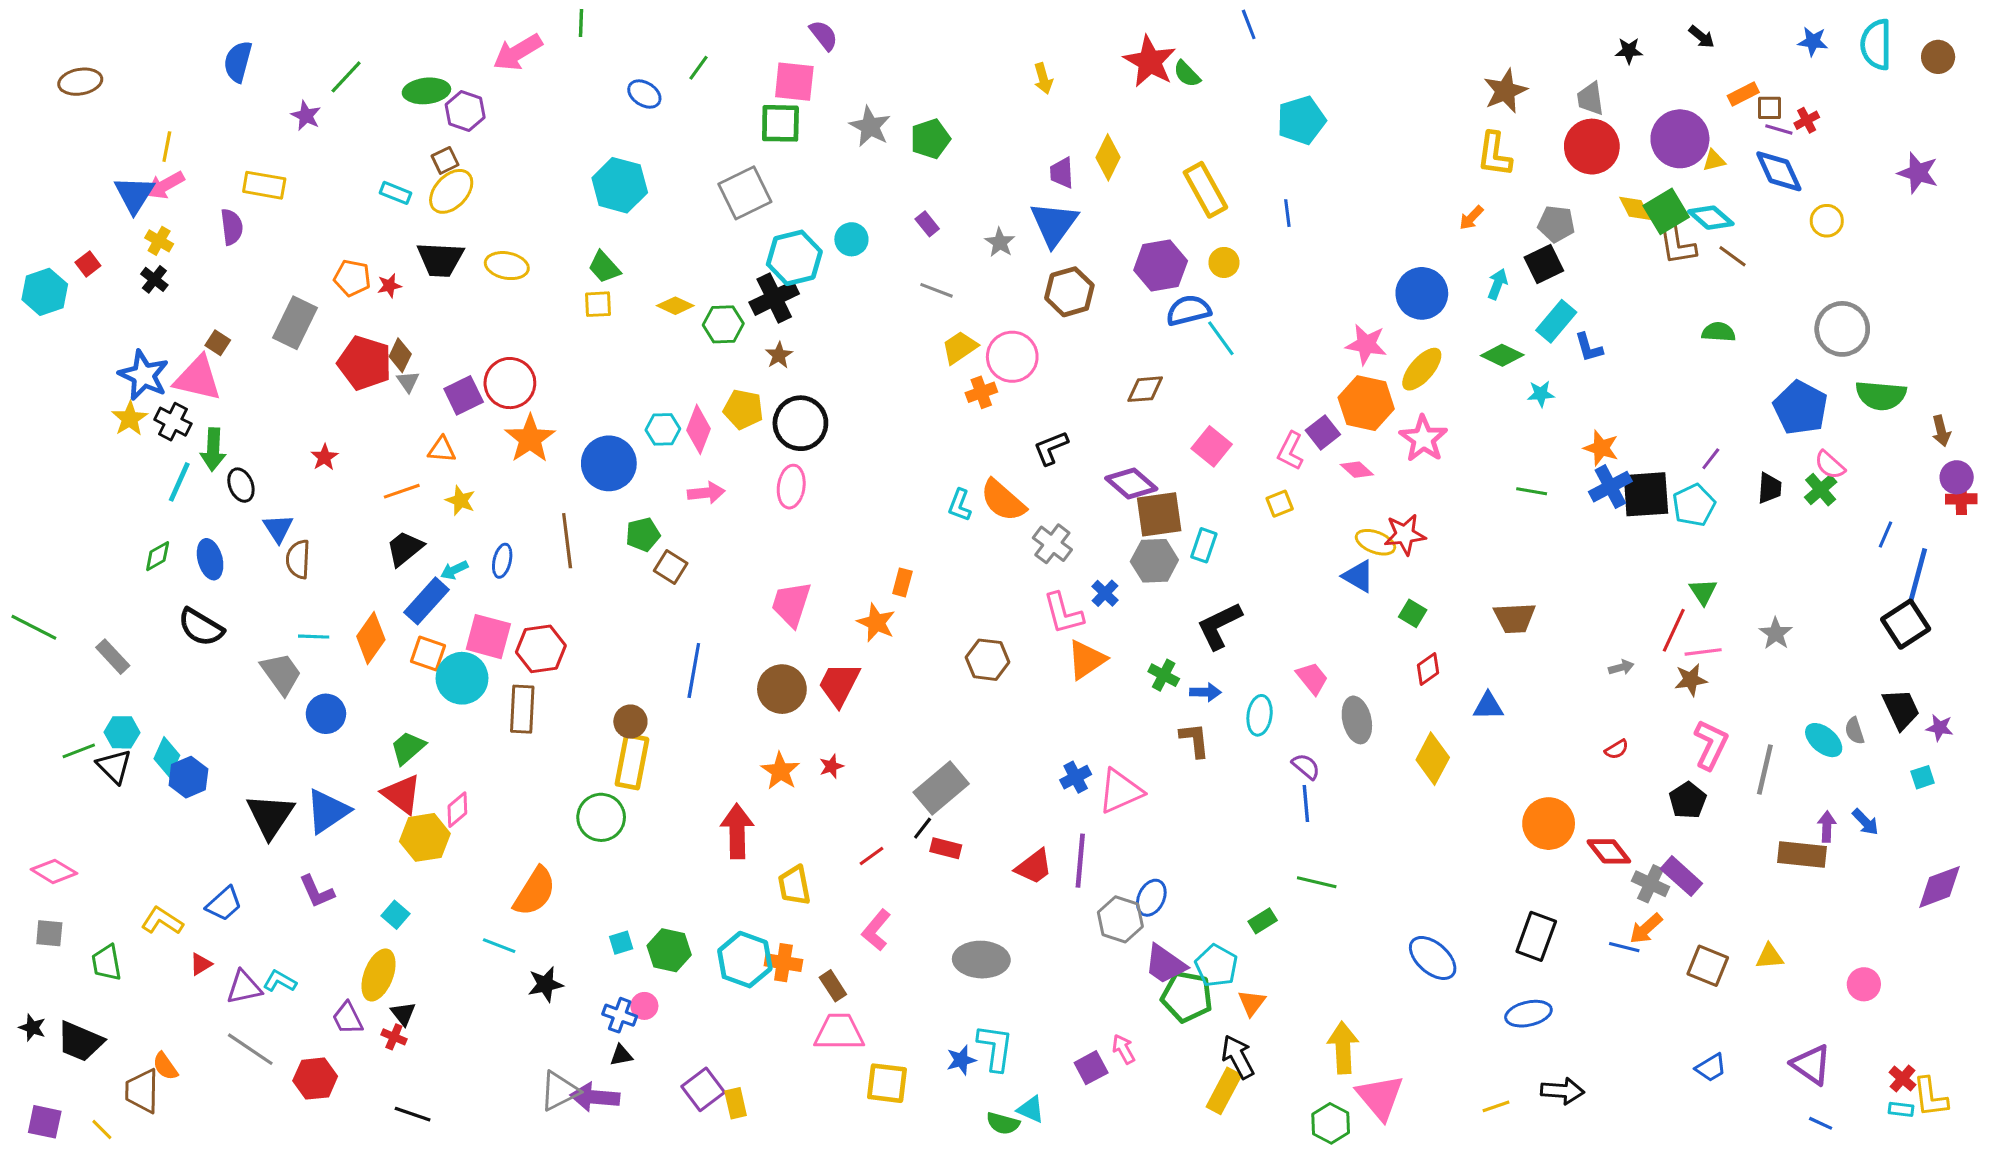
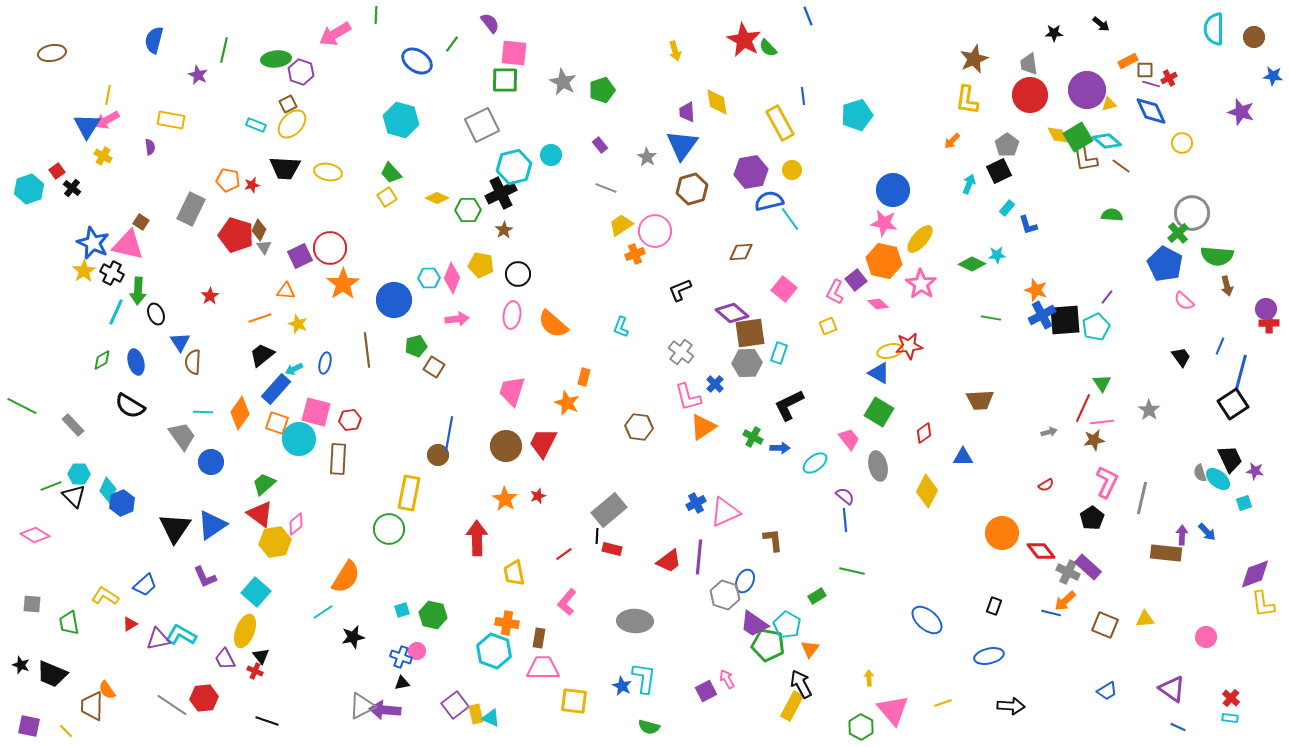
purple semicircle: (824, 35) -> (490, 23), moved
blue star: (1813, 41) -> (1273, 76), moved
green line: (346, 77) -> (224, 50), turned -30
blue ellipse: (644, 94) -> (417, 61), size x1.4
cyan pentagon: (1301, 120) -> (857, 115), moved
yellow diamond: (1108, 157) -> (717, 102), turned -36
blue line: (1287, 213) -> (803, 96), moved
gray pentagon: (1556, 224) -> (1007, 145), turned 30
purple semicircle: (232, 227) -> (150, 147), size x0.7
black cross: (154, 279) -> (72, 188), moved
blue circle: (1422, 293) -> (893, 190), moved
yellow square: (598, 304) -> (387, 197), turned -30
cyan rectangle: (1556, 321) -> (1007, 208), size x0.6
green diamond: (1502, 355) -> (972, 264), moved
black circle: (800, 423) -> (518, 274), size x0.7
brown arrow: (1941, 431) -> (1227, 286), moved
black trapezoid: (1770, 488) -> (1181, 357), moved, turned -40
green cross: (1821, 490) -> (1178, 233), moved
orange semicircle: (1003, 500) -> (553, 324), moved
yellow ellipse: (1375, 542) -> (890, 351), turned -35
green square: (1413, 613) -> (879, 412), moved, size x1.6
red hexagon: (541, 649) -> (350, 420), size x0.7
cyan ellipse: (1260, 715) -> (815, 463), turned 45
brown circle: (630, 722) -> (438, 455), moved
brown L-shape: (1195, 740) -> (773, 540), moved
cyan ellipse: (1824, 740) -> (1218, 479), moved
black line: (923, 828) -> (597, 536), turned -35
pink diamond: (54, 871) -> (35, 535), moved
cyan square: (396, 915) -> (256, 592), size x1.6
black rectangle: (1536, 936) -> (994, 606), size x0.6
cyan line: (499, 946) -> (323, 612), turned -55
cyan hexagon: (745, 960) -> (494, 651), moved
cyan L-shape: (280, 981) -> (181, 635), size x1.4
brown rectangle: (833, 986) -> (539, 638), turned 42
yellow arrow: (1343, 1048) -> (869, 678), size x0.5
gray line: (250, 1049) -> (172, 705), moved
blue star: (961, 1060) -> (622, 686), turned -30
yellow L-shape: (1930, 1097) -> (1263, 604), moved
yellow line: (1496, 1106) -> (943, 703), moved
cyan triangle: (1031, 1109) -> (491, 718), moved

